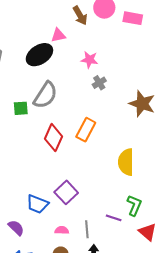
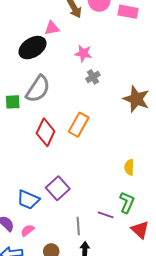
yellow semicircle: (126, 162) -> (129, 167), moved, size x0.6
pink semicircle: (62, 230) -> (27, 230), moved, turned -40

